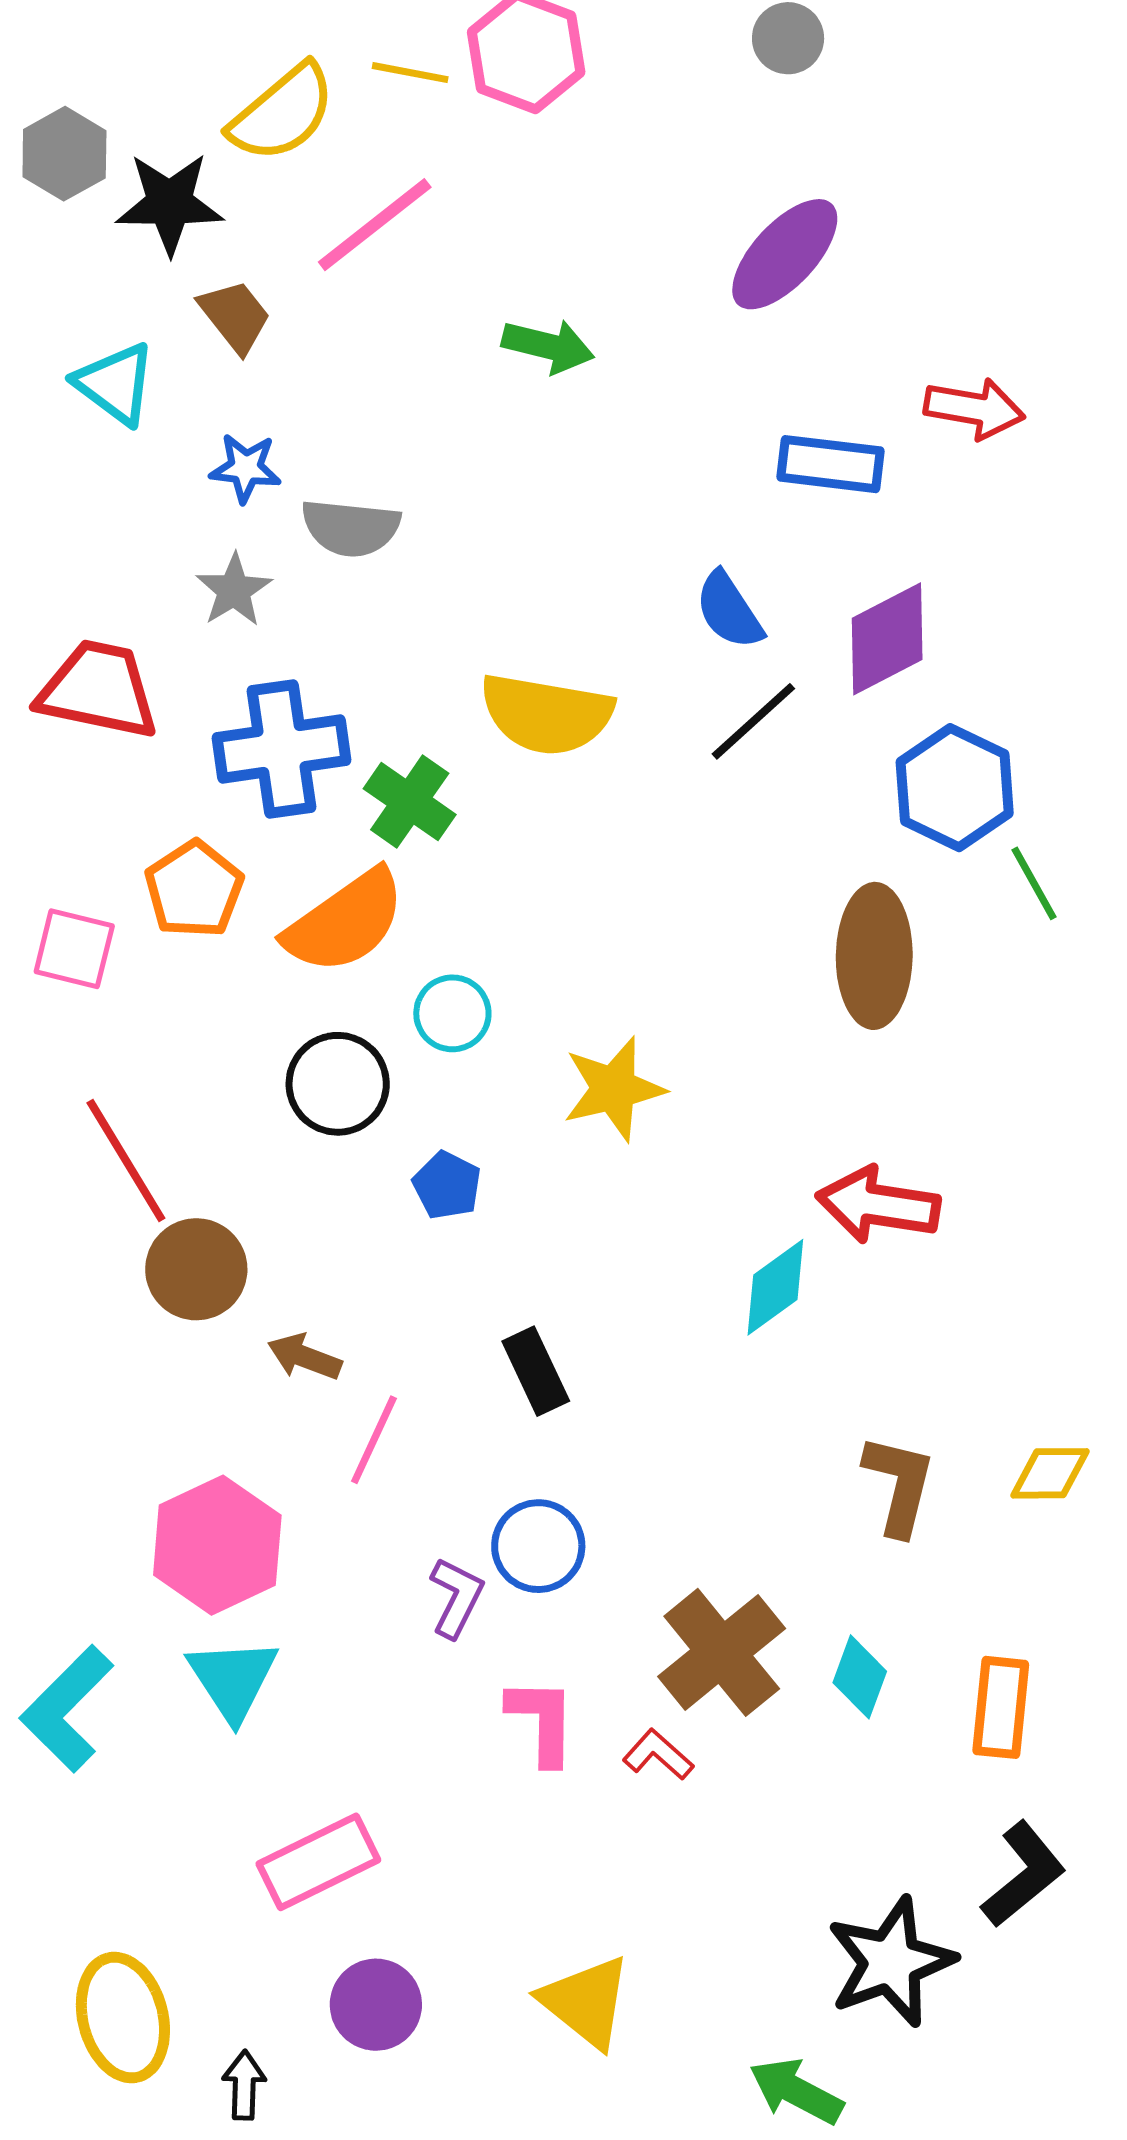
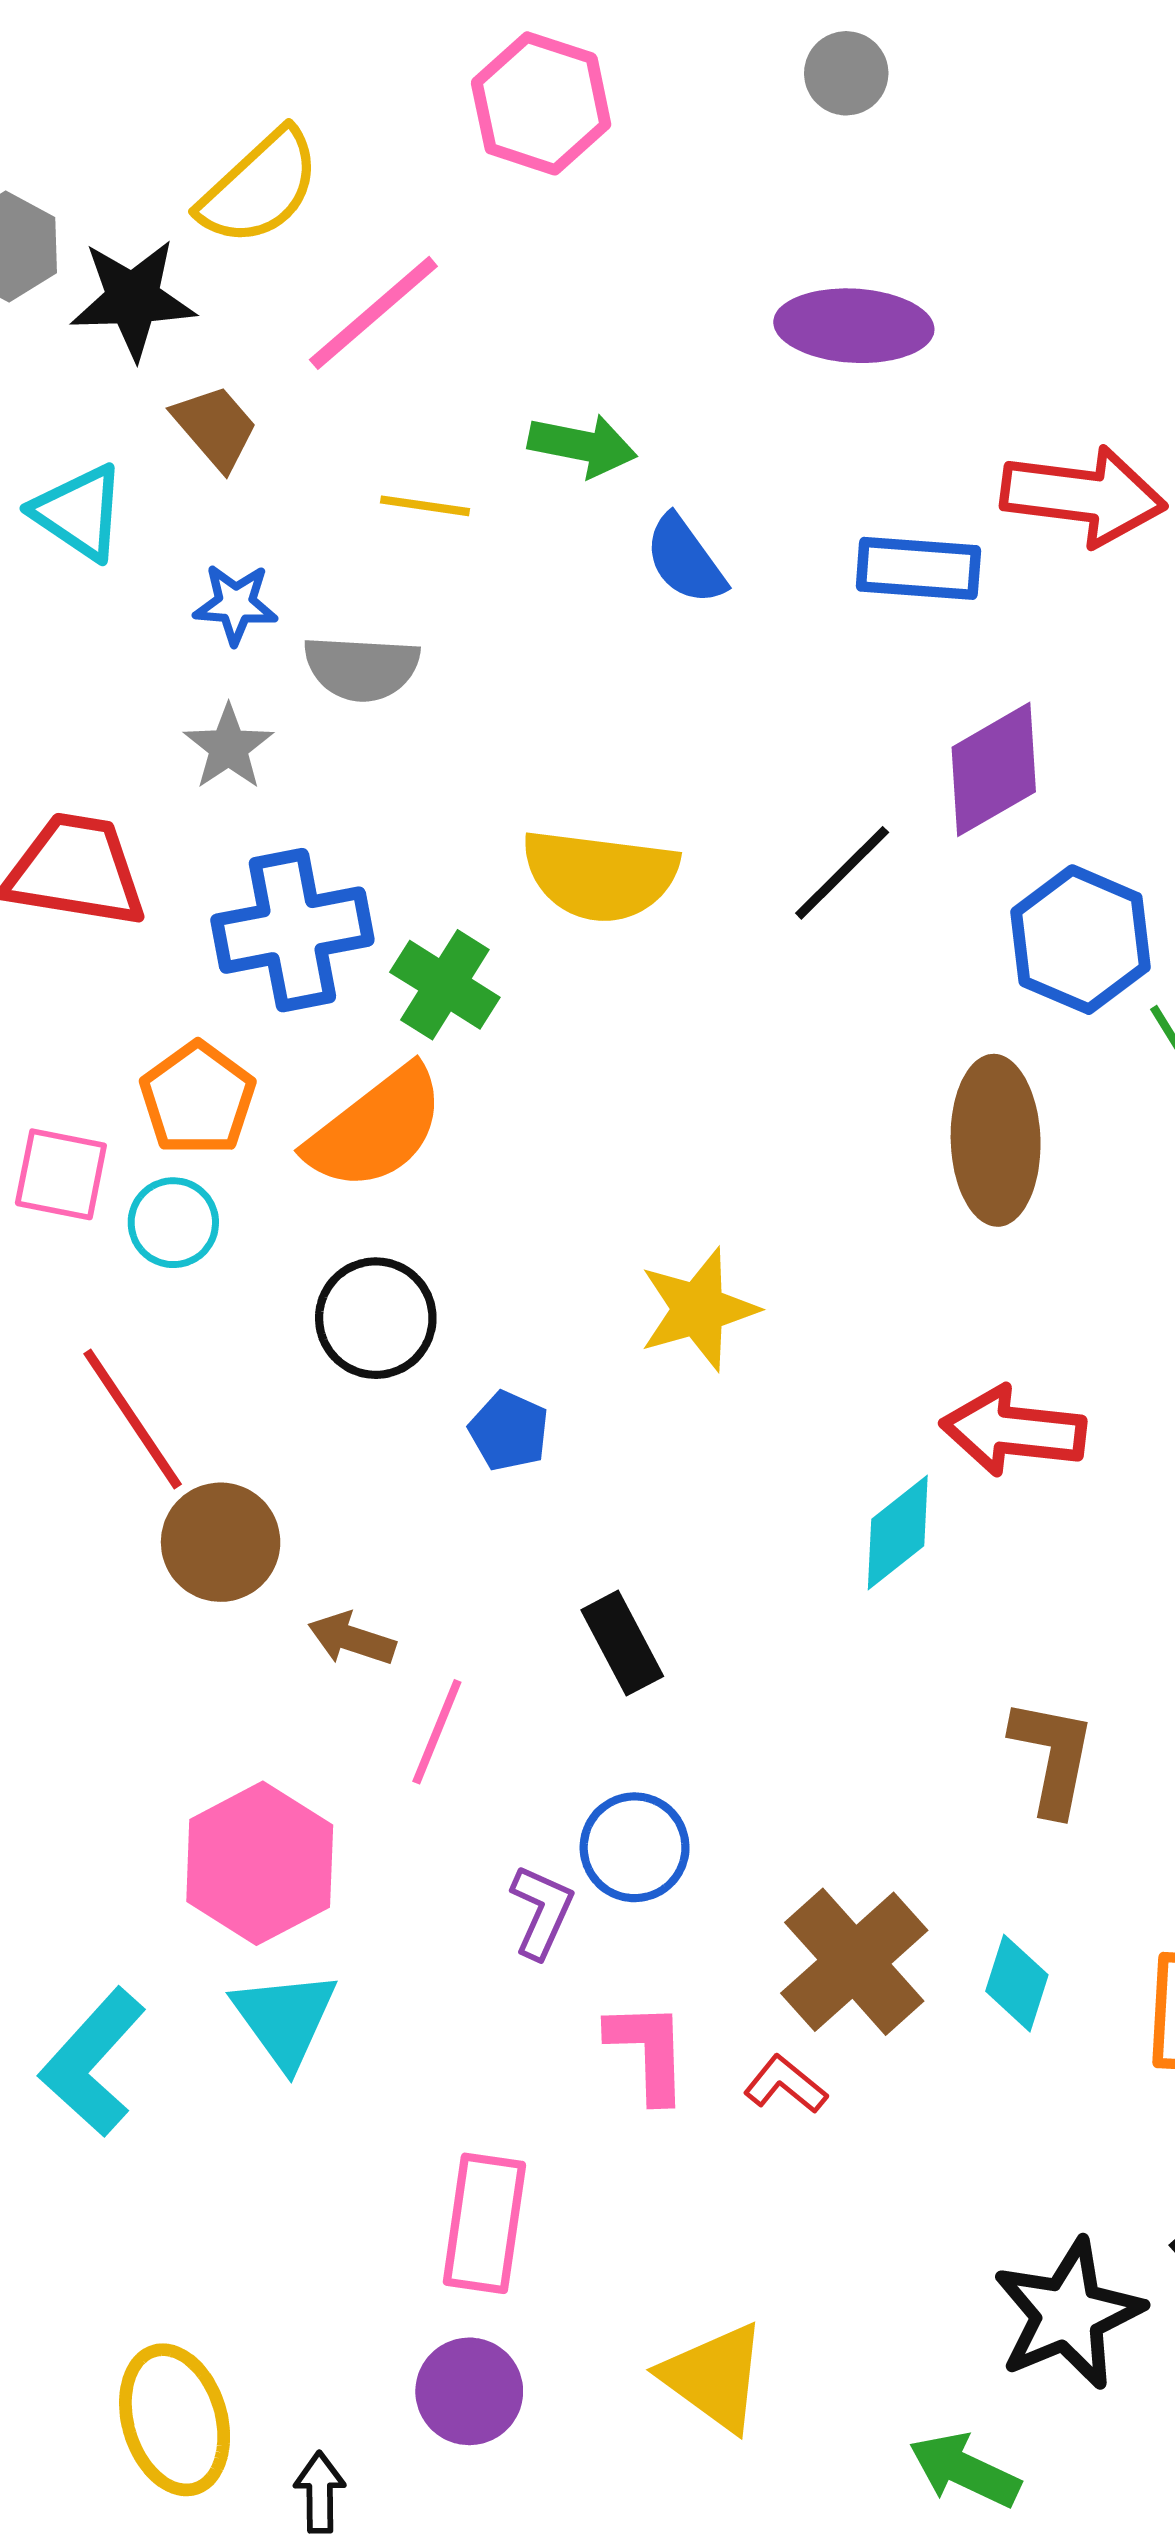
yellow line: (410, 73) -> (425, 506), moved
purple ellipse: (785, 254) -> (854, 326), turned 53
red arrow: (974, 409) -> (1083, 496), size x1.4
blue semicircle: (729, 610) -> (685, 560), moved
cyan circle: (452, 1013) -> (173, 1223), moved
pink rectangle: (318, 1862) -> (484, 2223), moved, turned -53

